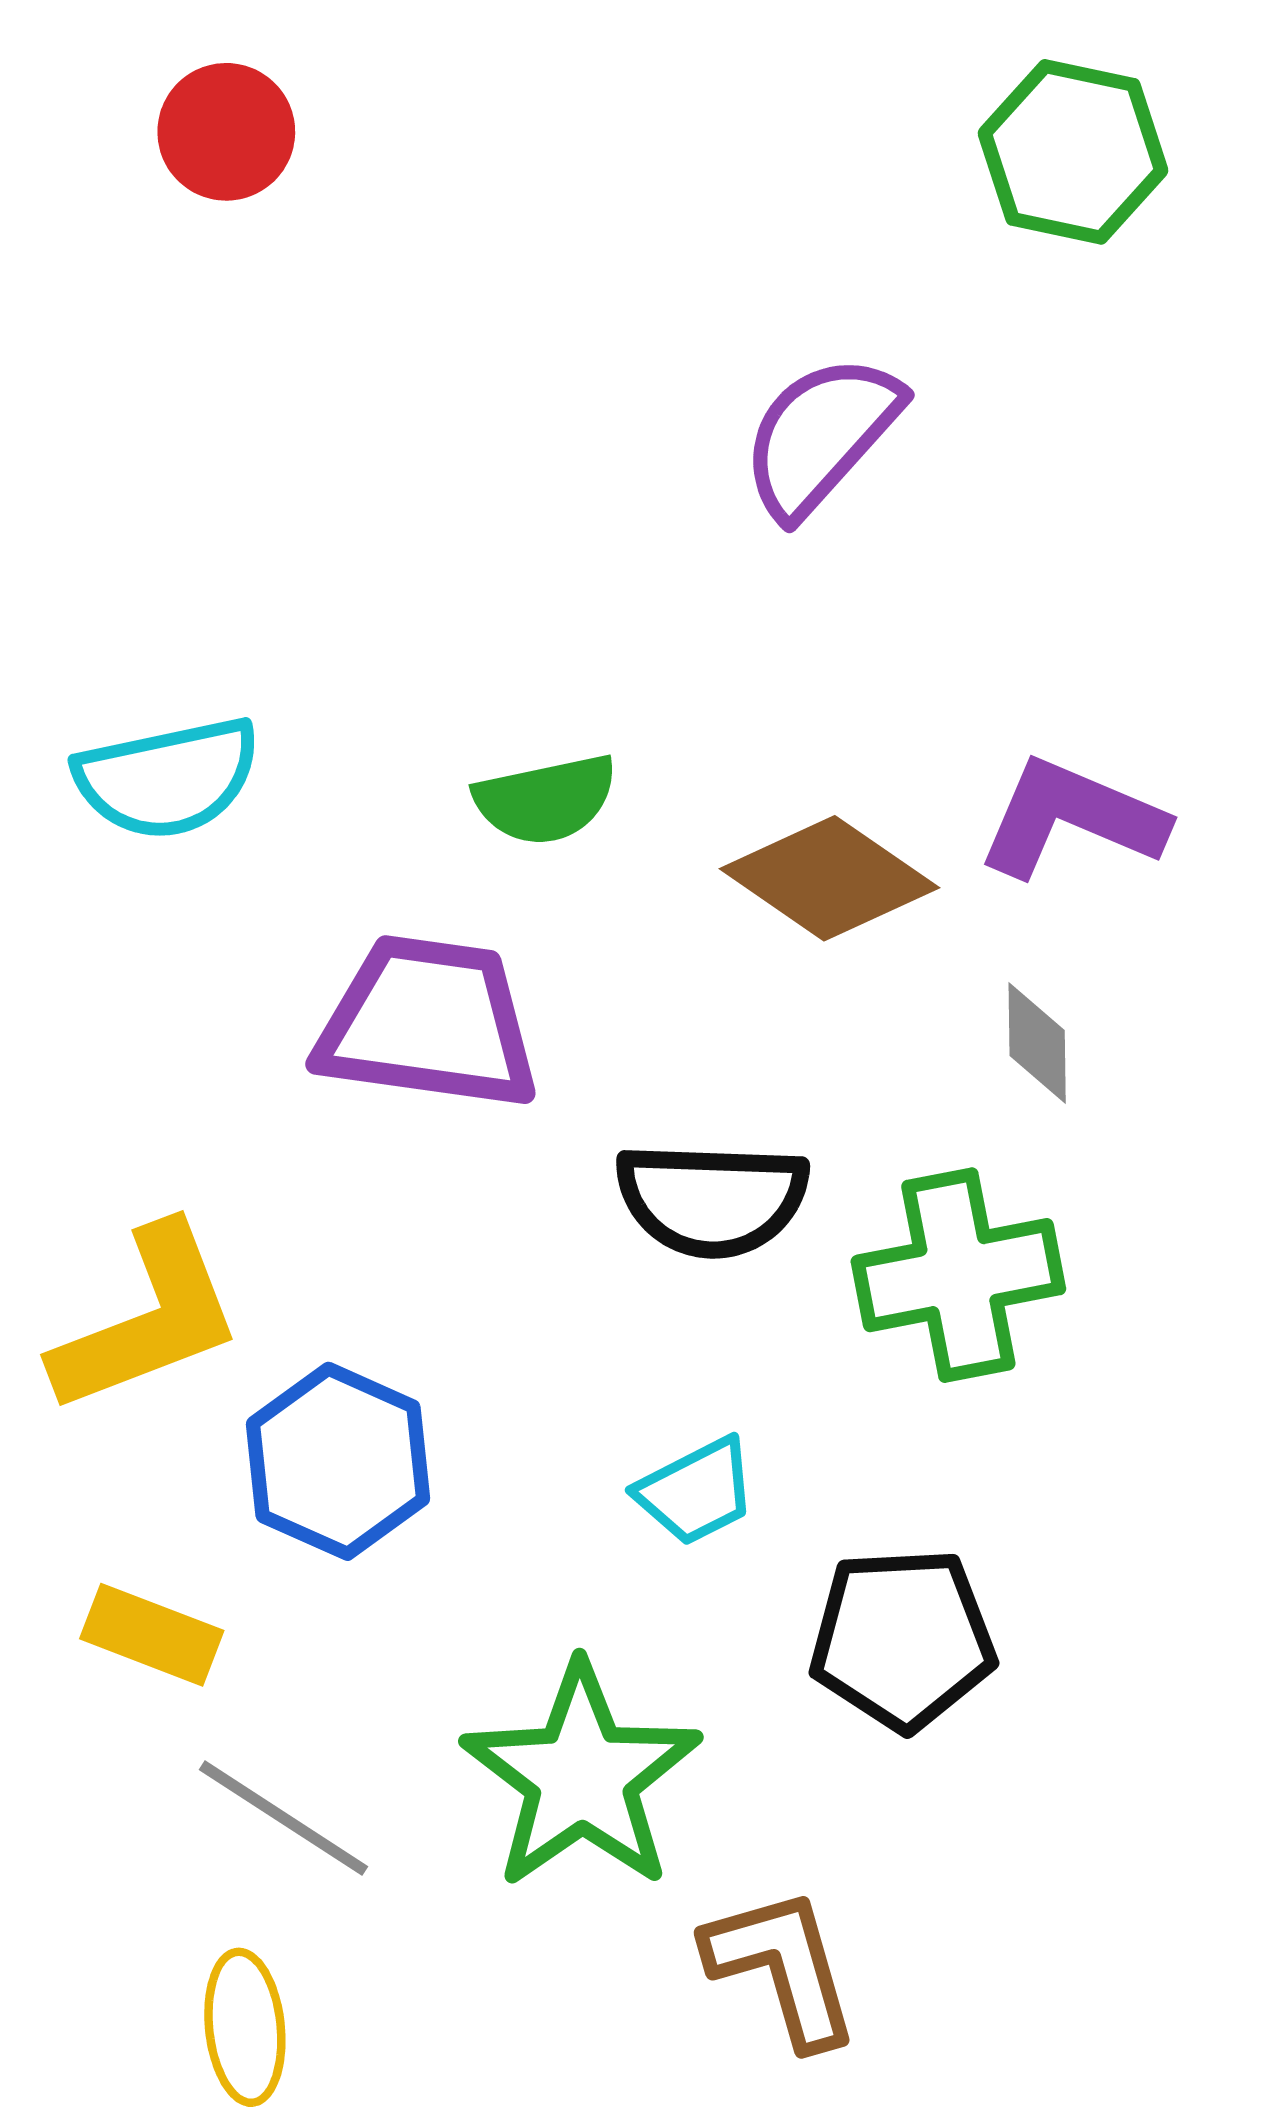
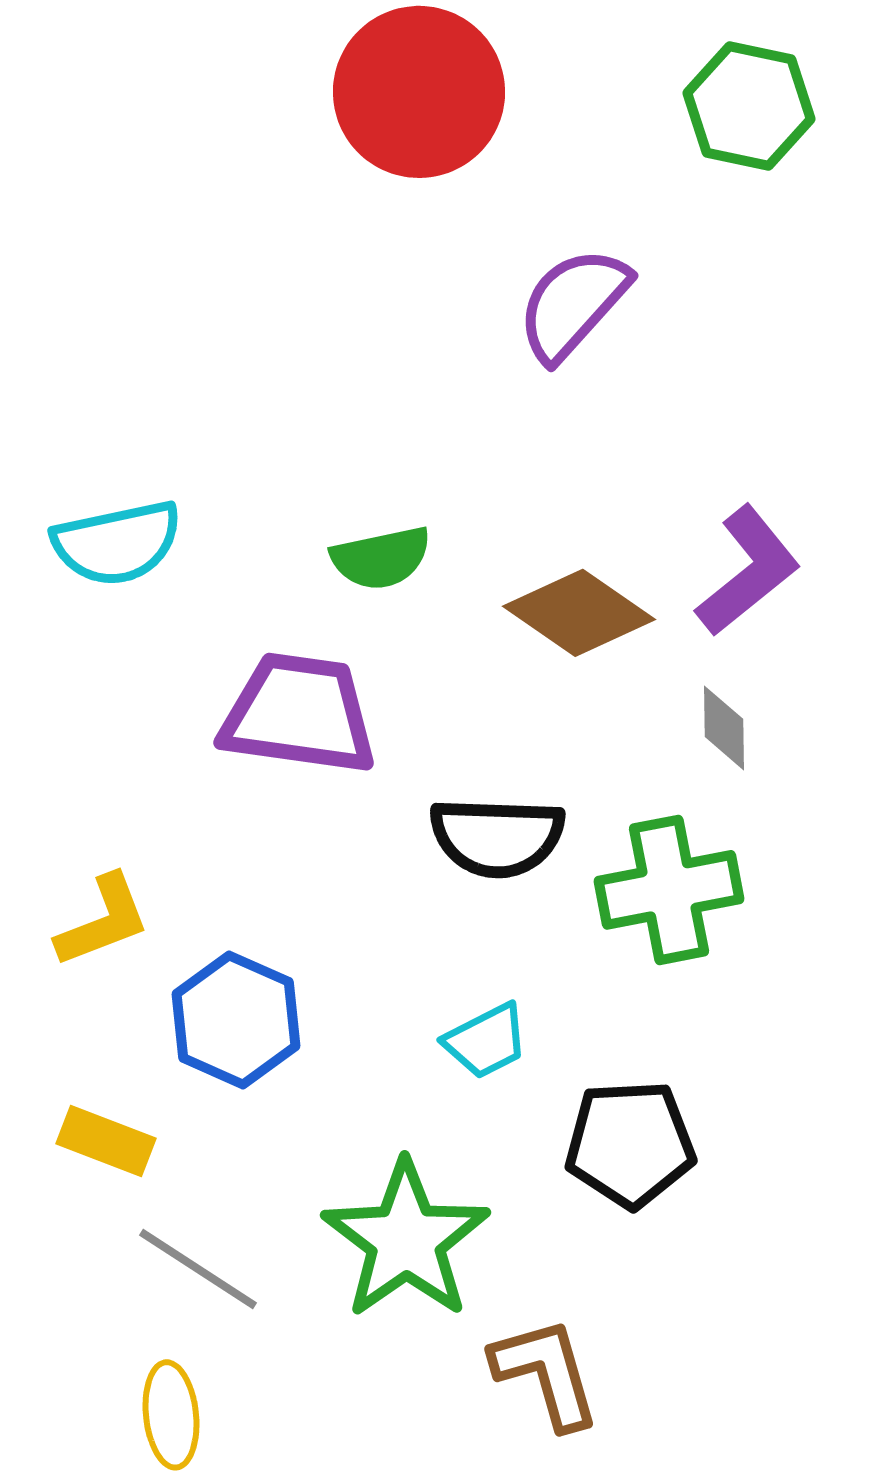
red circle: (226, 132) -> (419, 92), moved, size x1.8
purple L-shape: (1072, 818) -> (748, 571), turned 118
yellow L-shape: (147, 1320) -> (103, 921), size x0.7

